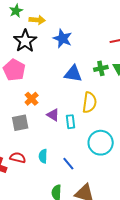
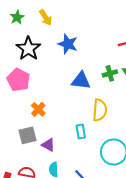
yellow arrow: (37, 20) -> (46, 18), moved, turned 56
purple triangle: (53, 115) -> (48, 145), moved

